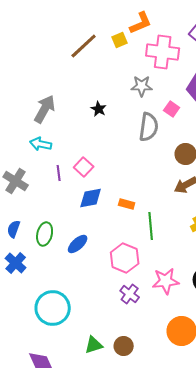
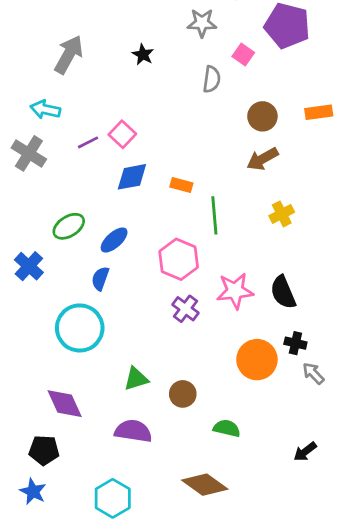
gray semicircle: (149, 127) -> (212, 79), size x0.7
cyan arrow: (41, 144) -> (45, 110), moved
purple line: (59, 173) -> (88, 142), turned 70
blue semicircle: (14, 229) -> (100, 279), moved
green ellipse: (45, 234) -> (69, 226), turned 45
brown circle: (124, 346) -> (183, 394), moved

